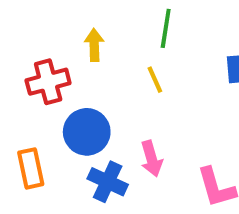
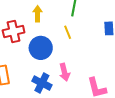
blue circle: (87, 132) -> (41, 48), moved

